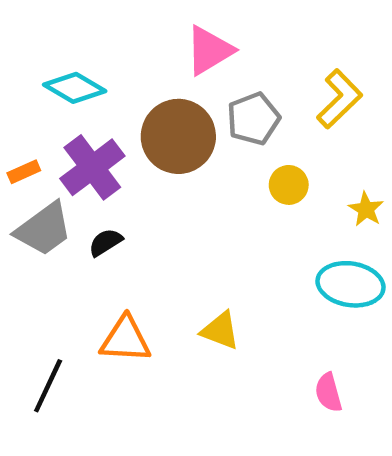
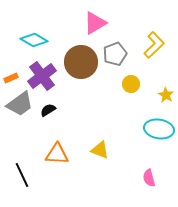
black line: (48, 386) -> (22, 175), turned -50

